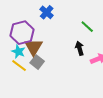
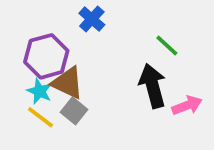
brown triangle: (34, 47) -> (68, 83), turned -36
black arrow: (80, 48) -> (153, 86), size x1.6

